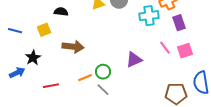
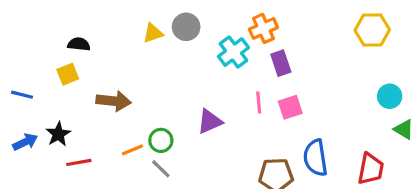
black semicircle: (61, 12) -> (79, 44), moved
cyan cross: (149, 16) -> (233, 52), turned -30
blue line: (15, 31) -> (22, 95), moved
pink line: (165, 48) -> (259, 103), turned 32
black star: (33, 58) -> (58, 134), moved

